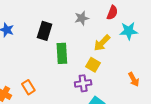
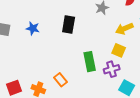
yellow arrow: (102, 43) -> (124, 29), turned 30
green rectangle: (62, 53) -> (90, 62), moved

